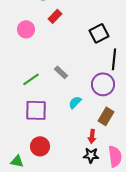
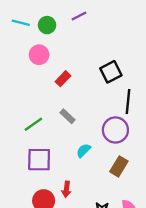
red rectangle: (55, 16) -> (63, 79), moved
pink circle: (26, 29) -> (39, 55), moved
red arrow: (92, 136) -> (66, 189), moved

